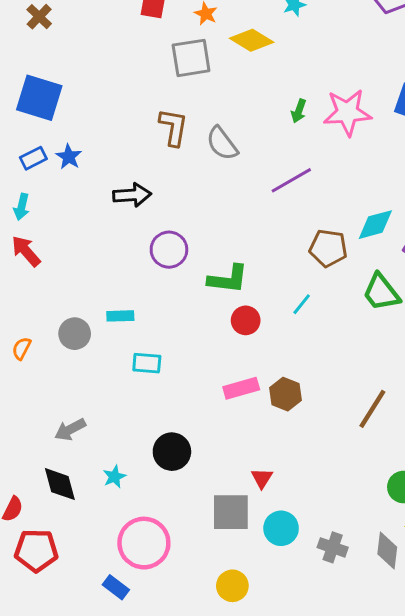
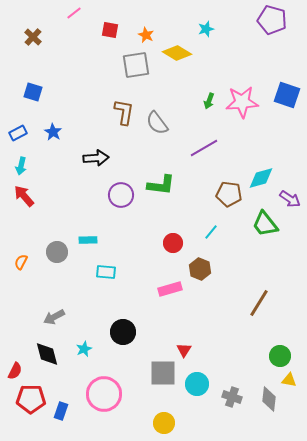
blue square: (39, 98) -> (33, 92), size x0.6
blue rectangle: (33, 158) -> (18, 133), moved
green L-shape: (228, 279) -> (161, 185), moved
brown hexagon: (285, 394) -> (200, 269), moved
blue rectangle: (116, 587) -> (61, 411), moved, turned 72

